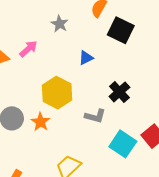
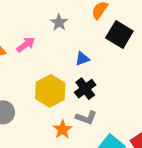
black cross: (119, 92) -> (85, 89), moved
orange star: (41, 122) -> (63, 129), moved

